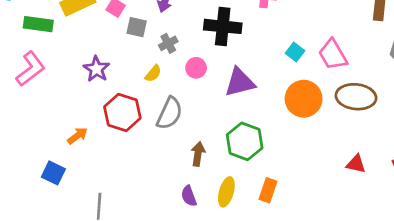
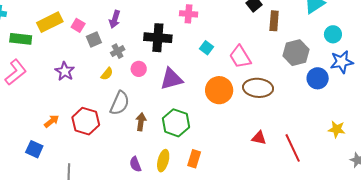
gray square: (137, 27) -> (94, 39), turned -35
cyan square: (295, 52) -> (207, 48), moved
red hexagon: (122, 112) -> (86, 121), moved
brown arrow: (198, 154) -> (141, 122), moved

